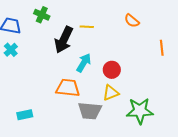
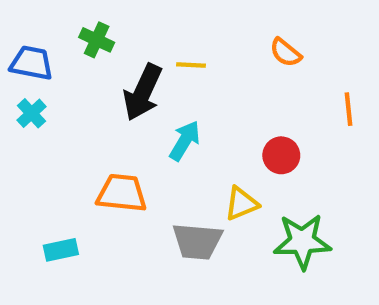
red circle: (112, 70) -> (281, 155), moved
orange trapezoid: (68, 88) -> (122, 193), moved

